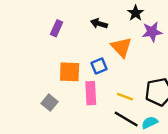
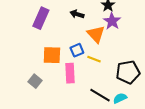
purple rectangle: (57, 28) -> (41, 18), size x1.5
purple star: (152, 32) -> (112, 21), moved, turned -30
yellow line: (125, 97) -> (94, 59), moved

